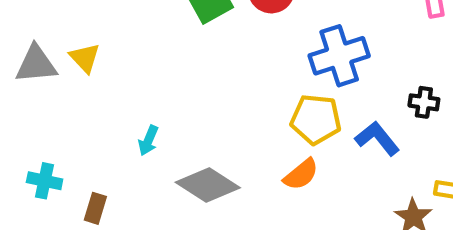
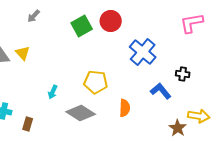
blue cross: (339, 56) -> (143, 52), turned -32
yellow pentagon: (316, 119) -> (96, 82), moved
orange semicircle: (301, 174) -> (125, 108), turned -48

